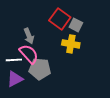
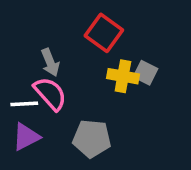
gray square: (76, 25) -> (145, 73), moved
gray pentagon: (40, 69) -> (92, 139), moved

